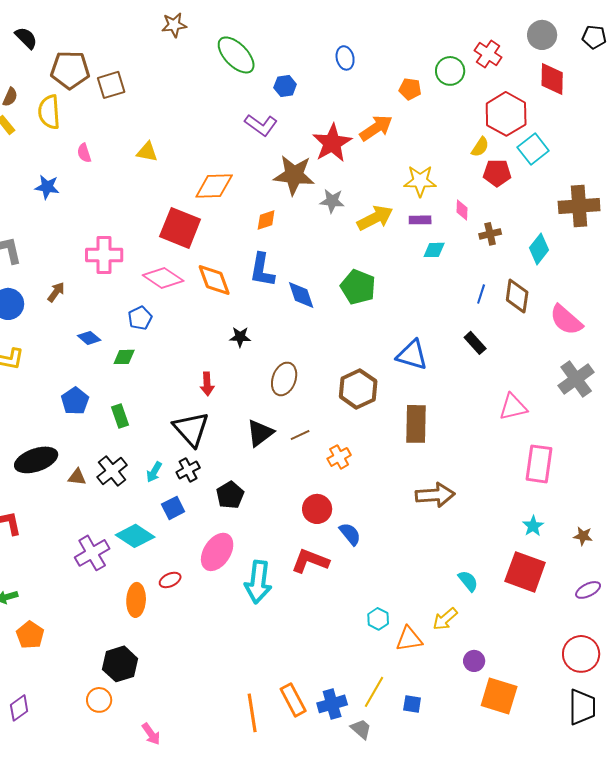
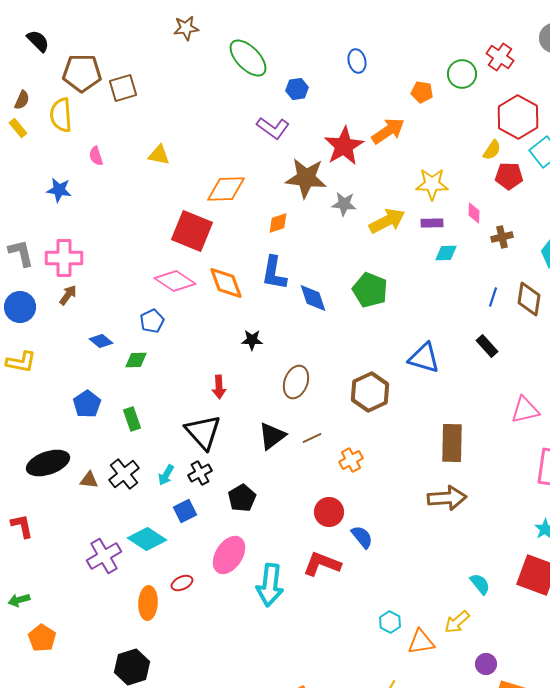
pink cross: (104, 255) -> (64, 258), moved
brown rectangle: (416, 424) -> (452, 443), moved

